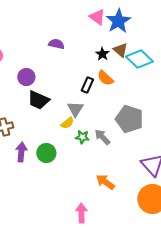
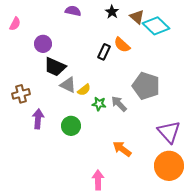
black star: (102, 54) -> (112, 12), moved
gray triangle: (75, 109) -> (68, 85), moved, turned -36
green circle: (46, 153) -> (71, 126), moved

